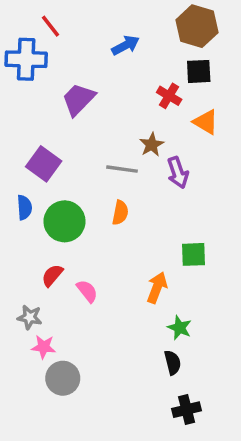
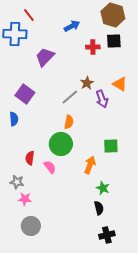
red cross: (169, 96) -> (93, 47), moved, turned -32
orange triangle: (206, 122) -> (120, 84), moved
gray line: (122, 169) -> (70, 97), turned -48
green circle: (64, 221) -> (61, 144), moved
red semicircle: (52, 275) -> (30, 158), turned -32
gray circle: (63, 378) -> (31, 226), moved

